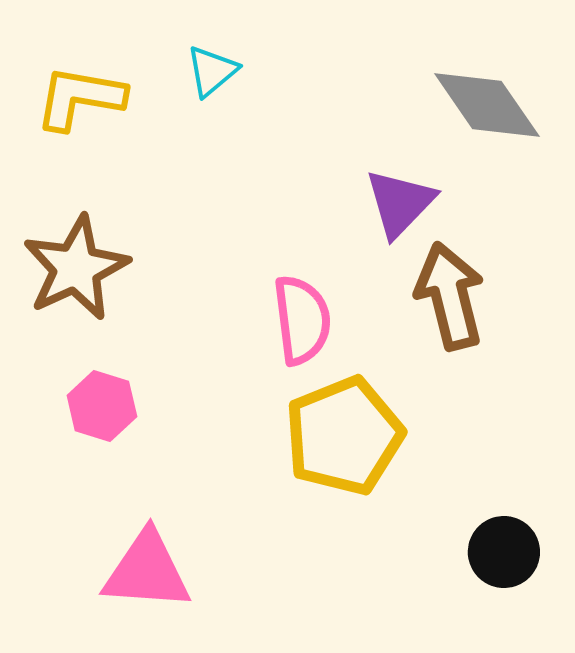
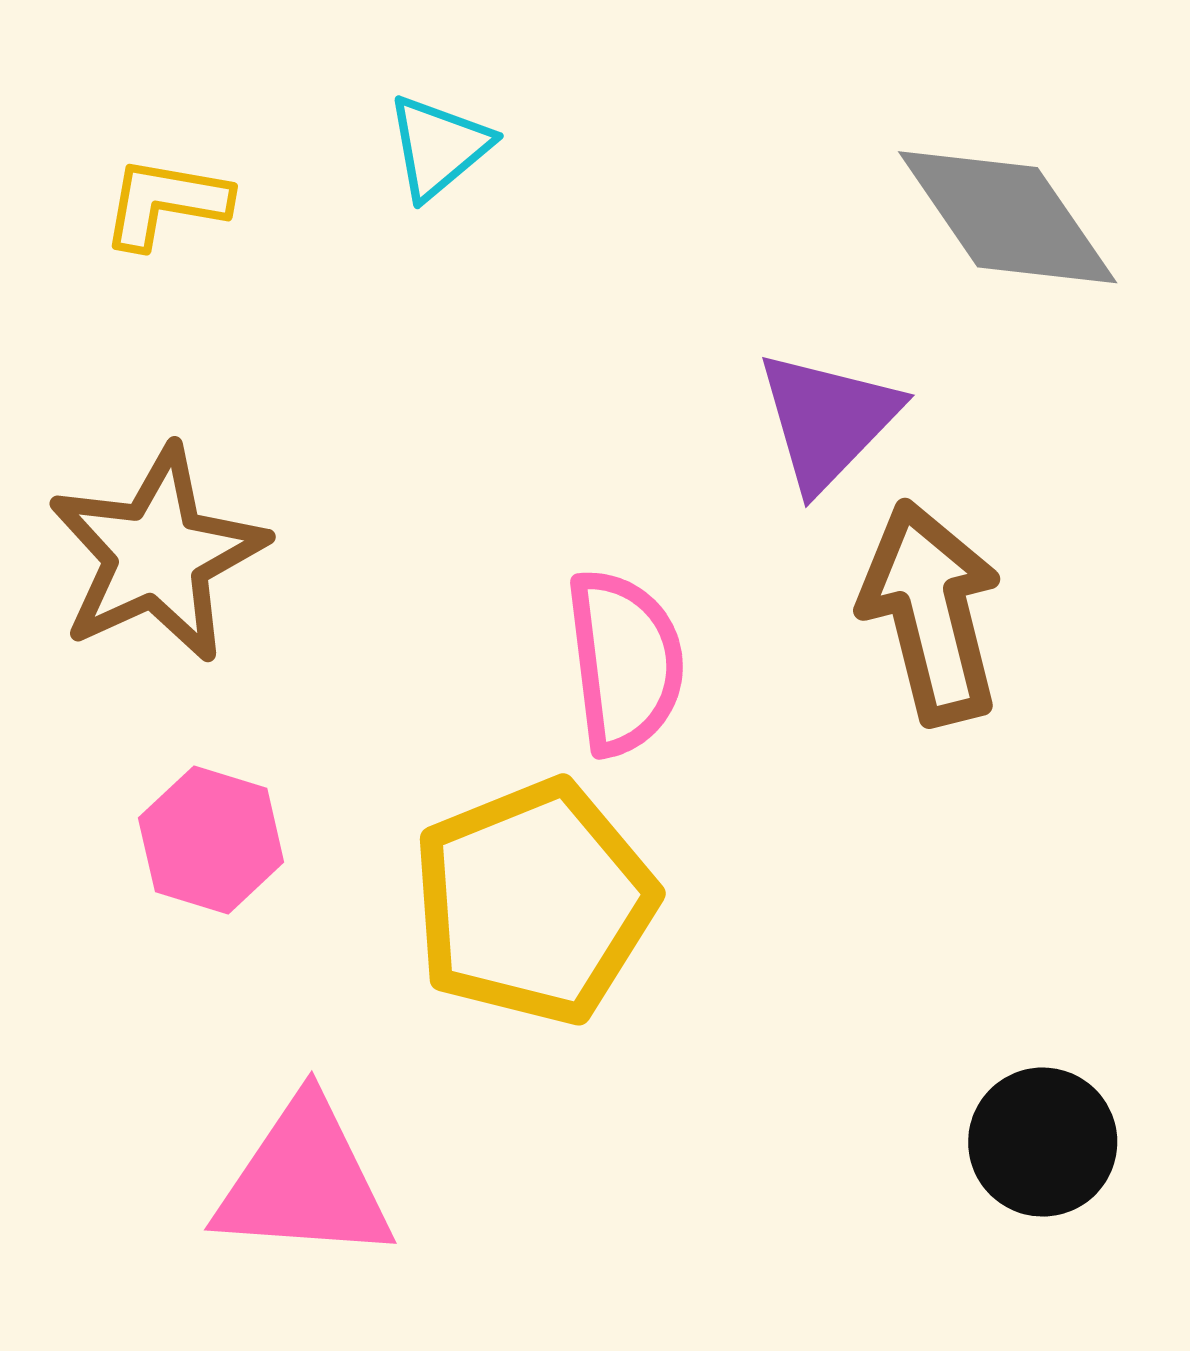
yellow L-shape: (80, 98) -> (166, 203), size x0.7
yellow pentagon: (344, 436) -> (534, 902), moved

